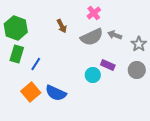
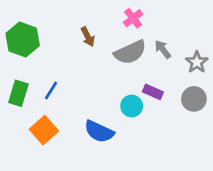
gray arrow: (115, 35) -> (163, 49), turned 32
green rectangle: (17, 54) -> (18, 93), moved
blue semicircle: (56, 93) -> (99, 132), moved

